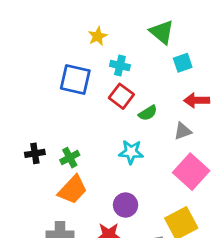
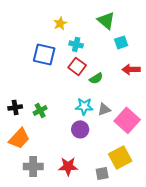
gray triangle: (183, 131) -> (104, 109), moved
orange trapezoid: (73, 190) -> (19, 138), moved
purple circle: (126, 205) -> (80, 129), moved

